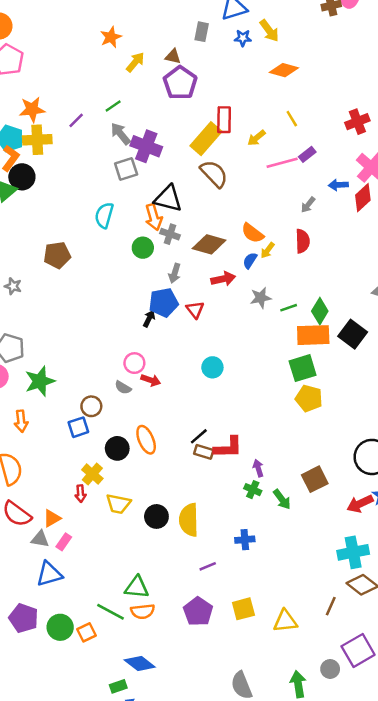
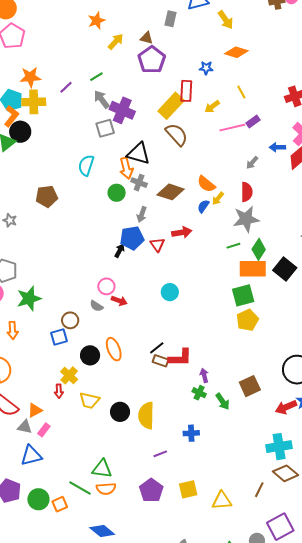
blue star: (243, 38) -> (206, 68), moved
red arrow: (223, 279) -> (182, 232), moved
gray star: (261, 298) -> (246, 219), moved, size x1.5
yellow pentagon: (309, 398) -> (247, 320), turned 30

